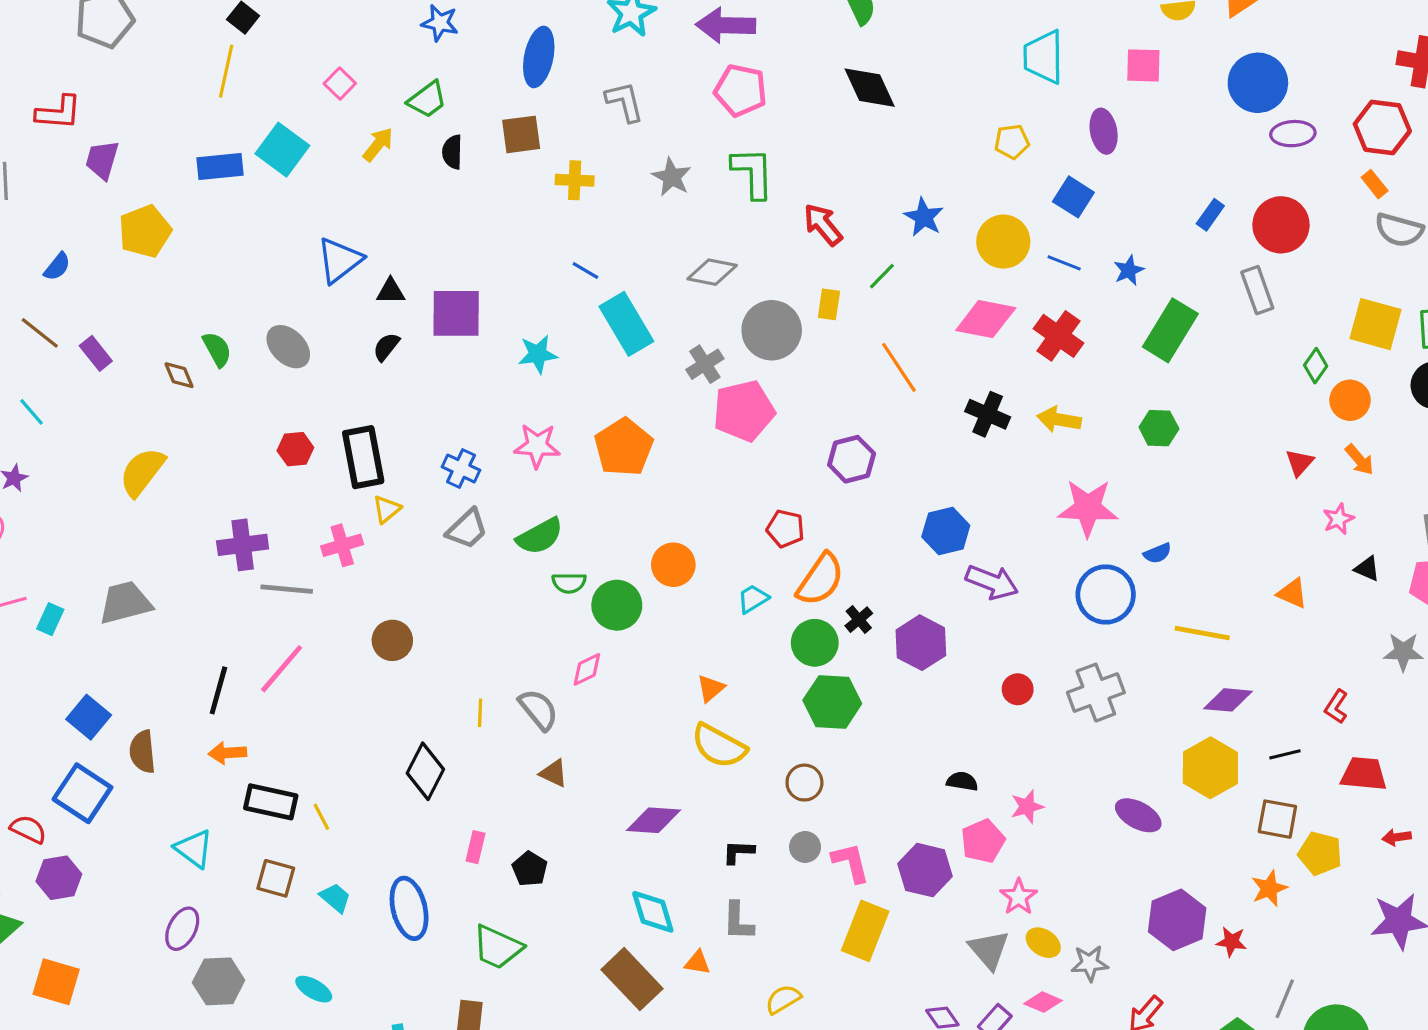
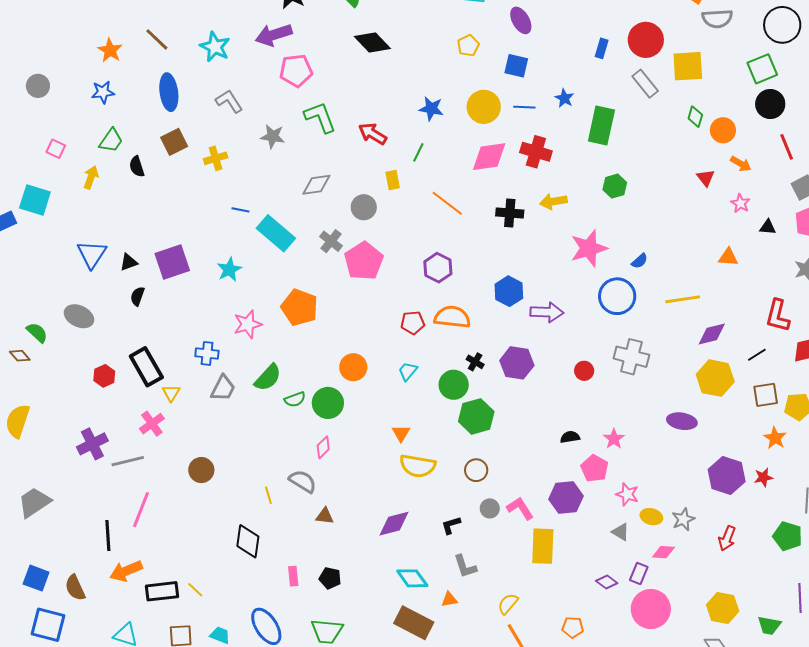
yellow square: (1375, 324) -> (688, 66), moved
gray circle: (772, 330) -> (364, 207), size x0.7
orange semicircle: (820, 579) -> (452, 317), moved, turned -99
gray cross: (1096, 693) -> (631, 357), turned -36
red L-shape: (1336, 707) -> (778, 316), size x1.6
orange arrow: (227, 753) -> (126, 571), size x1.4
gray triangle: (989, 950) -> (621, 532), size x0.7

